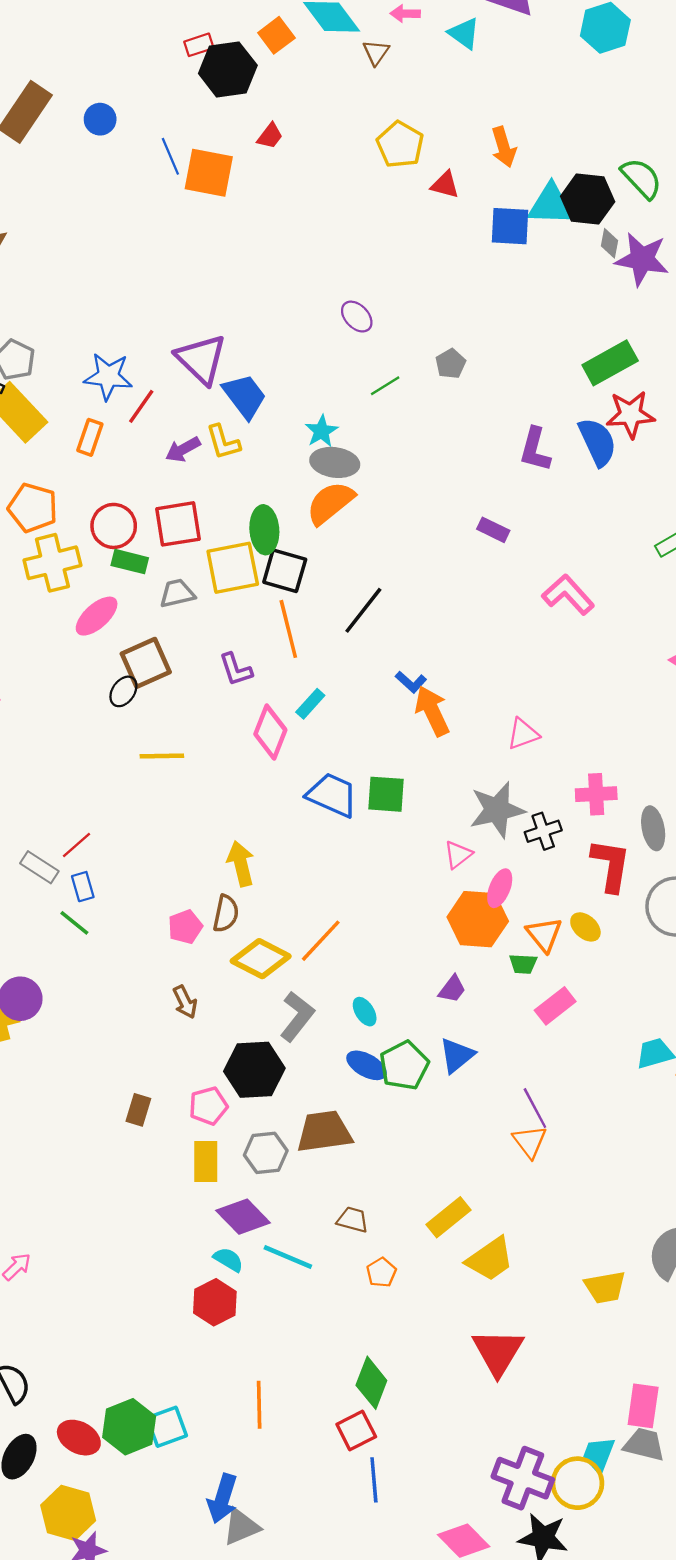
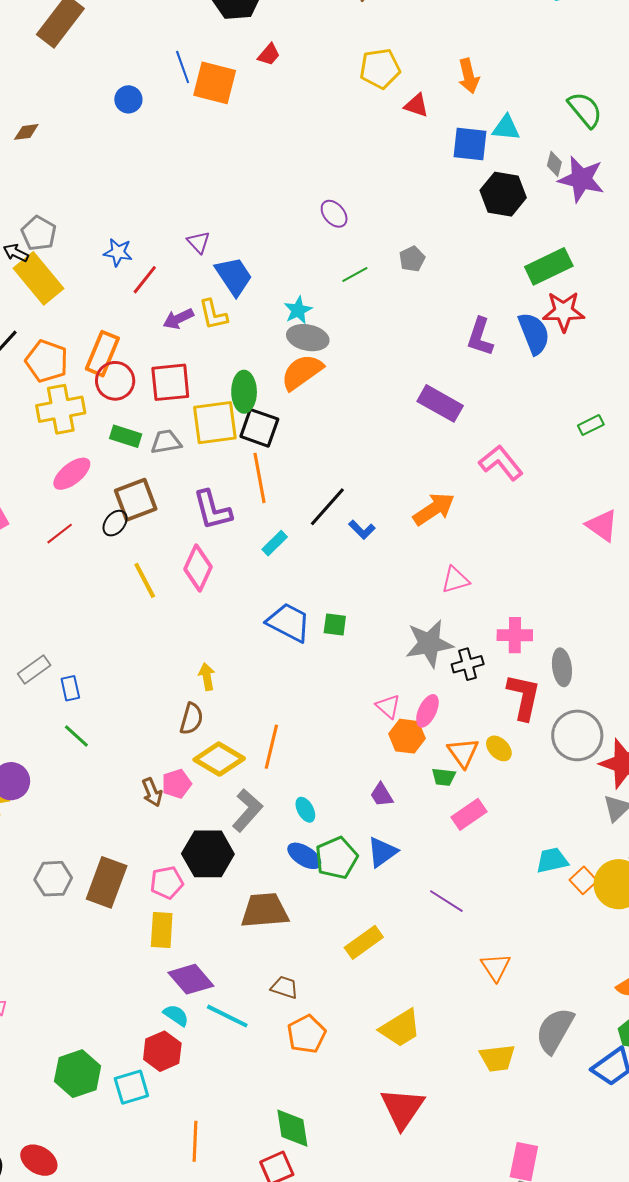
blue circle: (100, 119) -> (128, 99), moved
yellow pentagon: (400, 145) -> (380, 69), turned 30
black hexagon: (588, 199) -> (503, 194), moved
cyan triangle: (551, 205) -> (506, 128), size x0.7
purple triangle: (201, 359) -> (199, 242), size x0.5
blue star: (108, 376) -> (118, 252), size x0.7
orange rectangle: (90, 437) -> (102, 354), moved, size x1.4
purple rectangle: (493, 530) -> (440, 403), size x1.6
green rectangle: (130, 562) -> (126, 436), moved
black line: (363, 610) -> (327, 507), moved
pink ellipse: (97, 616) -> (72, 474), moved
purple L-shape: (236, 669) -> (212, 510), size x1.4
orange arrow: (432, 711) -> (434, 509), moved, turned 78
pink diamond: (270, 732) -> (198, 568), moved
yellow line: (162, 756) -> (145, 580), turned 60
green square: (386, 794) -> (335, 624), size x0.7
red line: (77, 845) -> (60, 534), moved
pink triangle: (458, 855) -> (388, 706), moved, turned -44
yellow arrow: (241, 864) -> (207, 677), size x0.7
gray rectangle: (39, 867) -> (34, 669), turned -72
orange hexagon: (478, 919) -> (407, 736), size x0.7
green line: (74, 923) -> (76, 736), moved
pink pentagon: (185, 927) -> (177, 784), moved
orange line: (321, 941) -> (271, 747), turned -33
purple trapezoid: (452, 989) -> (382, 795), turned 108
purple line: (535, 1108) -> (446, 901), turned -33
brown rectangle: (138, 1110) -> (107, 882), size x1.8
orange triangle: (530, 1142) -> (496, 967), moved
gray hexagon: (266, 1153) -> (53, 879), moved
yellow rectangle: (449, 1217) -> (364, 942), moved
orange pentagon: (381, 1272) -> (306, 1034), size x1.5
green diamond: (371, 1383) -> (292, 1128), turned -33
green hexagon: (129, 1427) -> (78, 1074), moved
cyan square: (167, 1427) -> (131, 1087), moved

